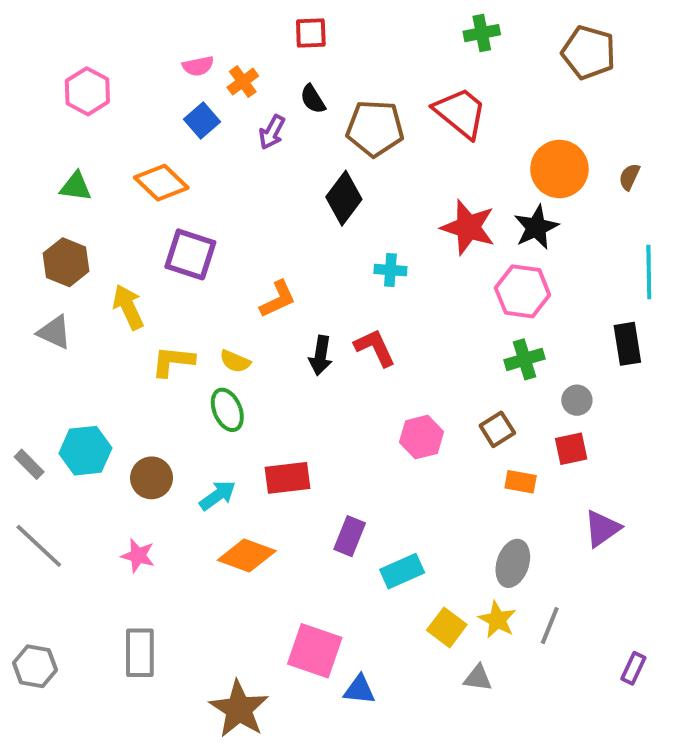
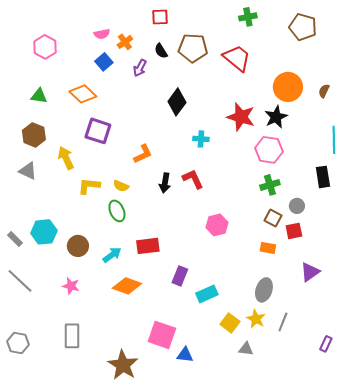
brown pentagon: (375, 128) -> (193, 48), moved
brown square: (497, 429) -> (273, 218), moved, turned -30

